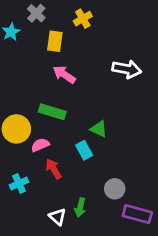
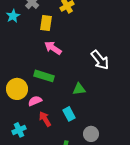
white arrow: (127, 69) -> (100, 60), moved, turned 40
green triangle: (99, 129) -> (79, 89), turned -32
cyan rectangle: (84, 150) -> (69, 114), moved

